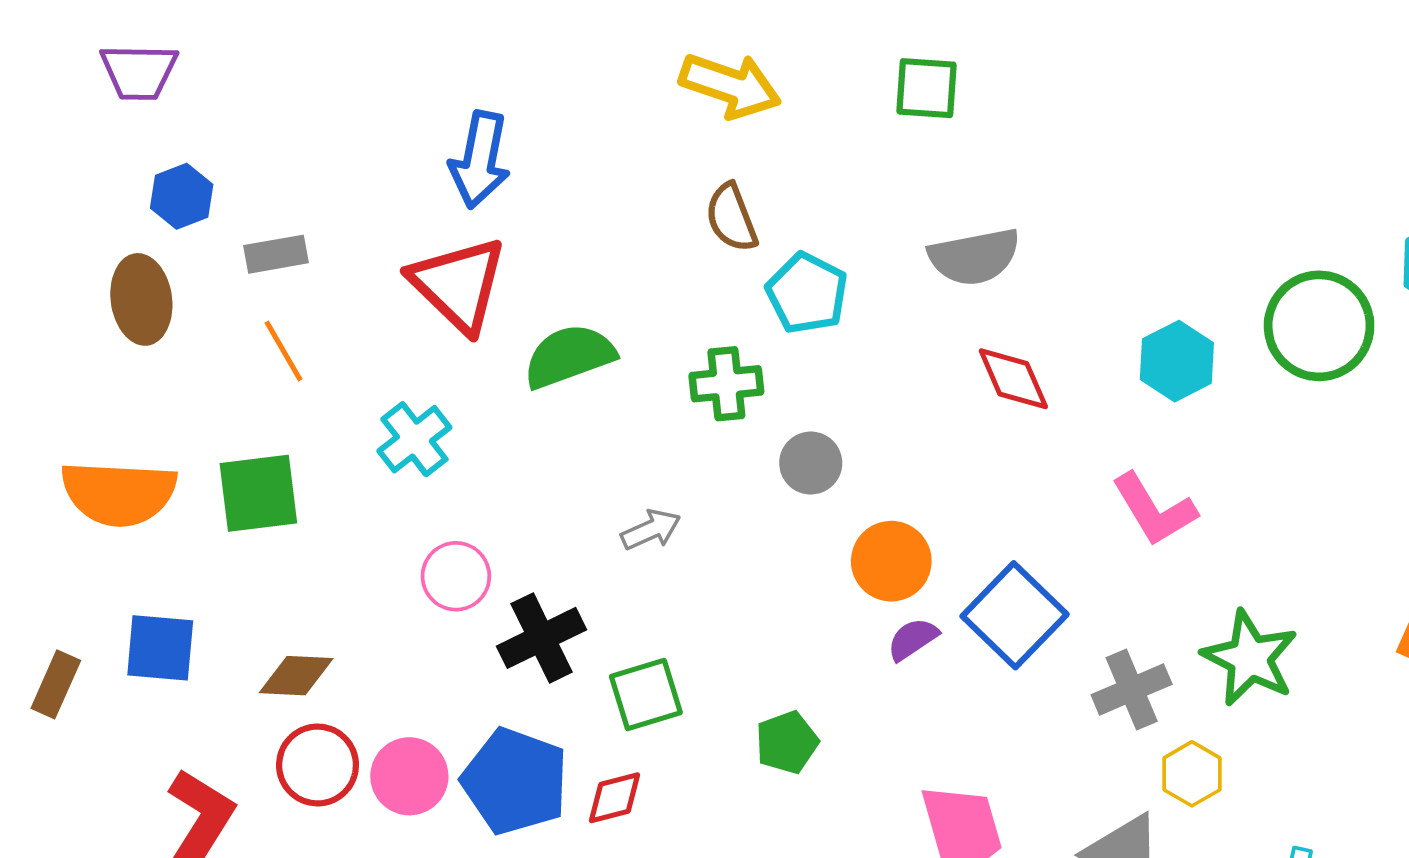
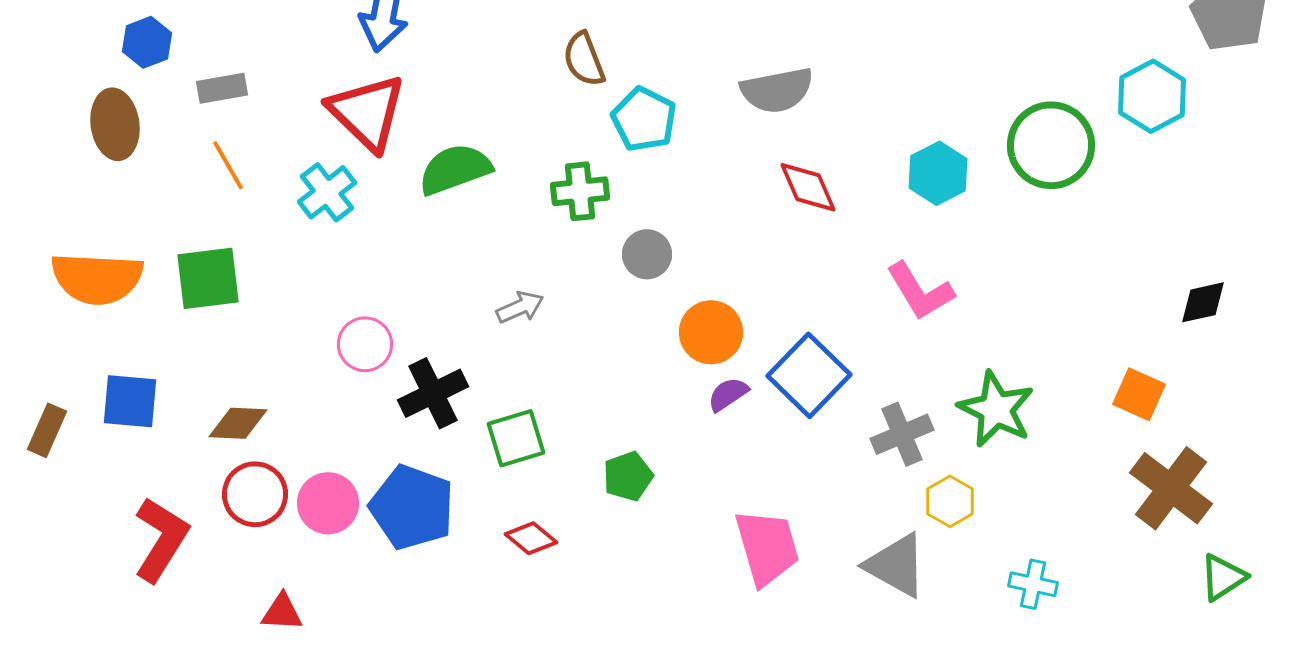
cyan cross: (414, 439) -> (327, 192), moved
red diamond: (614, 798) -> (531, 538), moved, turned 54

